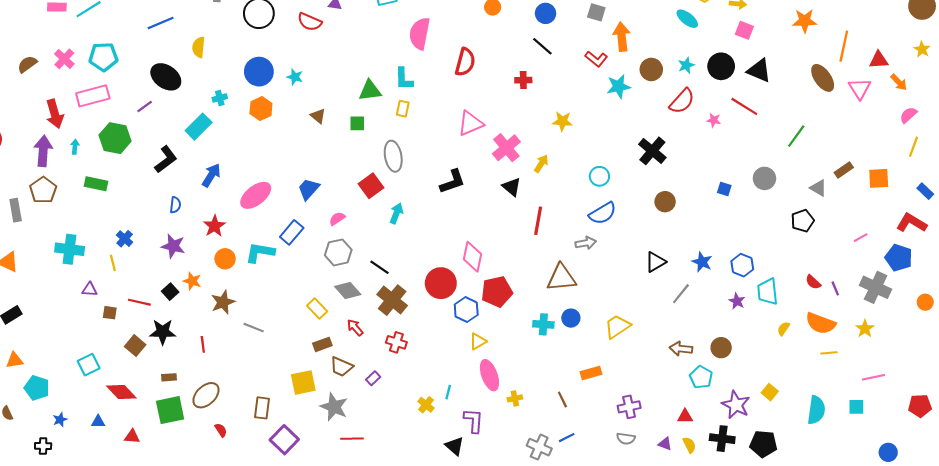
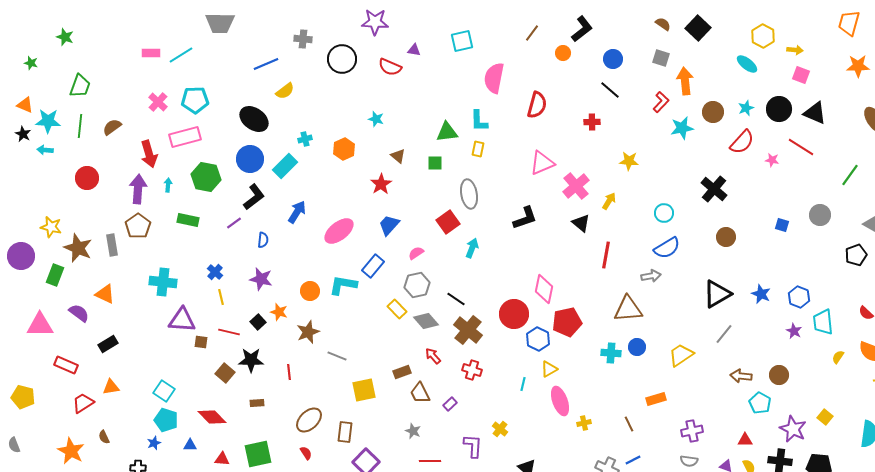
blue line: (161, 23) -> (266, 64), moved
yellow semicircle: (199, 47) -> (285, 91), turned -132
red L-shape: (596, 59) -> (661, 102), turned -85
brown semicircle: (27, 64) -> (112, 127), moved
blue circle: (259, 72) -> (250, 159), moved
purple line: (145, 106) -> (234, 223), moved
red star: (214, 226) -> (381, 184), moved
black triangle: (656, 262) -> (717, 294), size x1.4
yellow line: (113, 263) -> (221, 297), moved
purple triangle: (90, 289) -> (182, 320), size x1.8
gray line: (681, 294) -> (724, 334), moved
yellow rectangle: (317, 309) -> (397, 309), moved
cyan square: (89, 365) -> (164, 391), moved, turned -30
brown trapezoid: (341, 367) -> (420, 393), turned 40
yellow square: (303, 383) -> (364, 390), moved
cyan pentagon: (37, 388) -> (166, 420), moved
cyan line: (448, 392) -> (523, 384), moved
brown ellipse: (206, 395) -> (309, 420), moved
gray star: (334, 407) -> (413, 431), size x0.6
green square: (170, 410) -> (258, 454), moved
purple L-shape: (474, 421) -> (473, 446), moved

